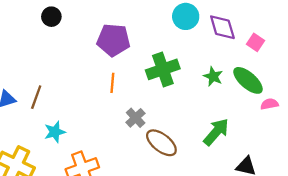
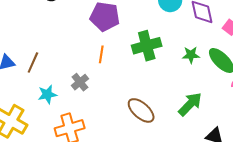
green star: (213, 76) -> (191, 55), turned -30
gray cross: (136, 118) -> (80, 82), moved

